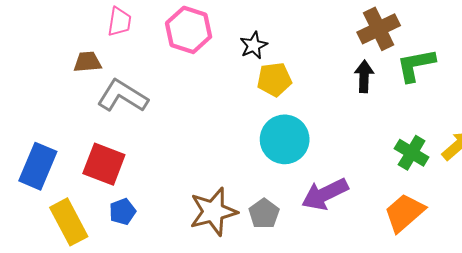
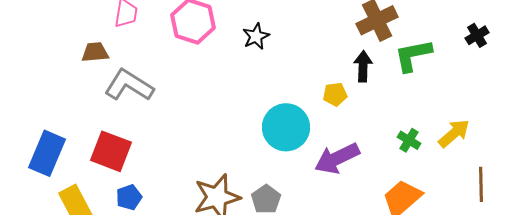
yellow pentagon: (274, 79) -> (335, 94), moved, size x0.7
green cross: (412, 153) -> (409, 140), size x0.7
purple arrow: (325, 194) -> (337, 158), moved

